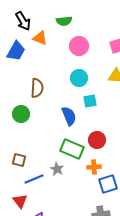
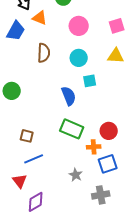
brown semicircle: (37, 88) -> (44, 53), moved
green circle: (21, 114) -> (12, 91), moved
red circle: (97, 140) -> (109, 131), moved
brown square: (19, 160) -> (27, 136), moved
gray star: (57, 169) -> (76, 175), moved

